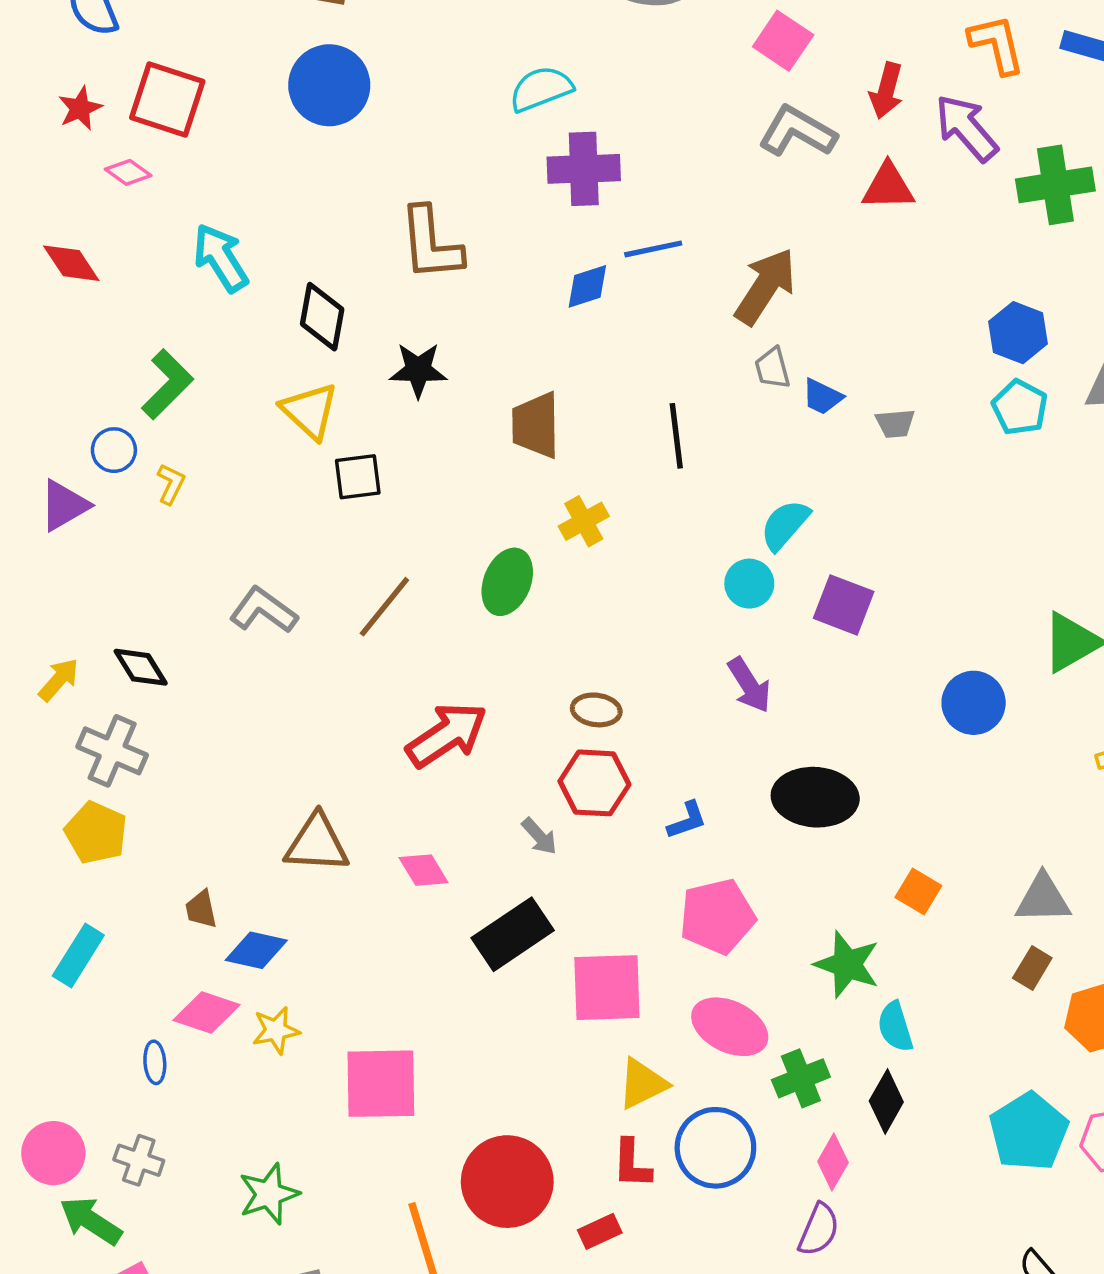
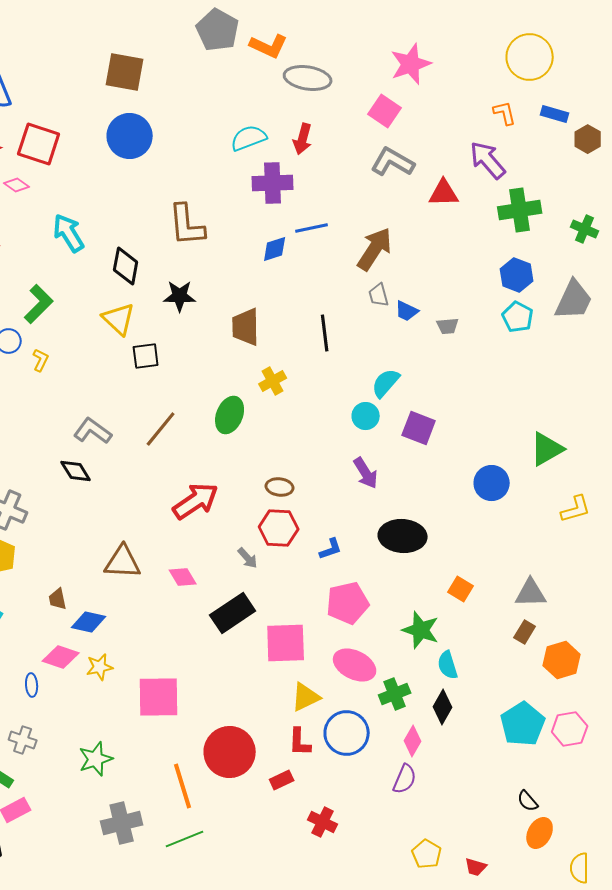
orange L-shape: (997, 44) -> (505, 113), size x0.7
red arrow: (886, 91) -> (303, 139), moved
green cross: (1055, 185) -> (520, 210), moved
black diamond: (141, 667) -> (76, 471), moved

